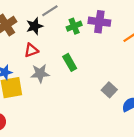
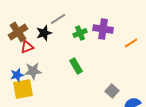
red triangle: (31, 50) -> (27, 47), moved
gray star: (40, 73) -> (33, 71), moved

